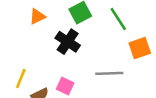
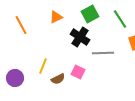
gray line: (109, 73) -> (103, 53), moved

